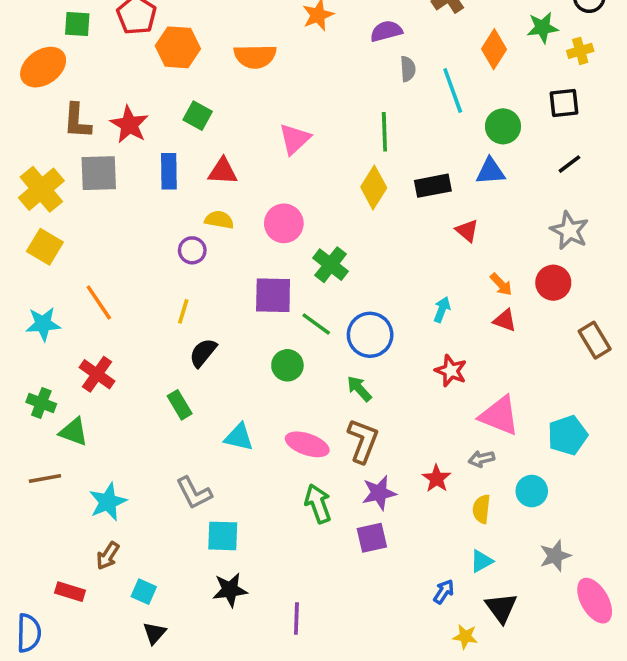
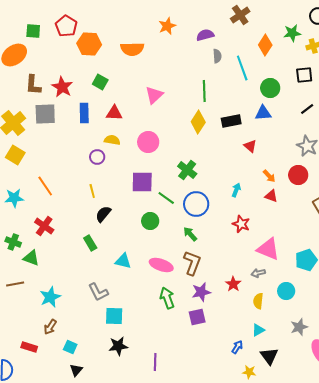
green cross: (331, 265) -> (187, 170), moved
yellow line: (183, 311) -> (92, 191), turned -32

